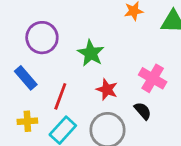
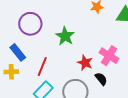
red star: (107, 90) -> (85, 63), moved
yellow cross: (27, 121) -> (11, 72), moved

